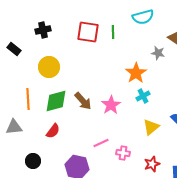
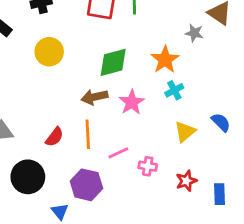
orange line: (28, 99) -> (88, 134), moved
green diamond: (56, 101) -> (113, 62), moved
brown arrow: (83, 101) -> (94, 97), turned 120
black circle: (33, 161) -> (28, 177), size x1.6

